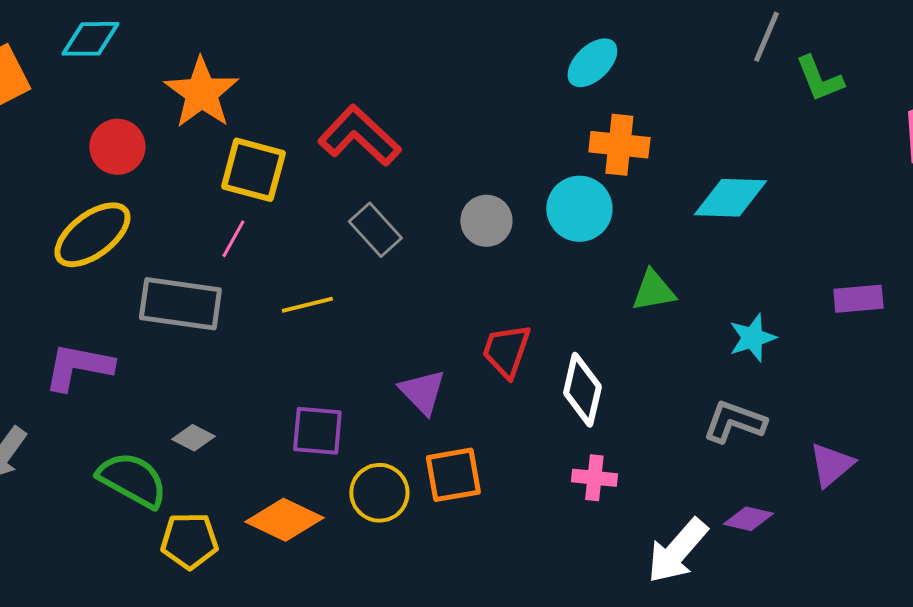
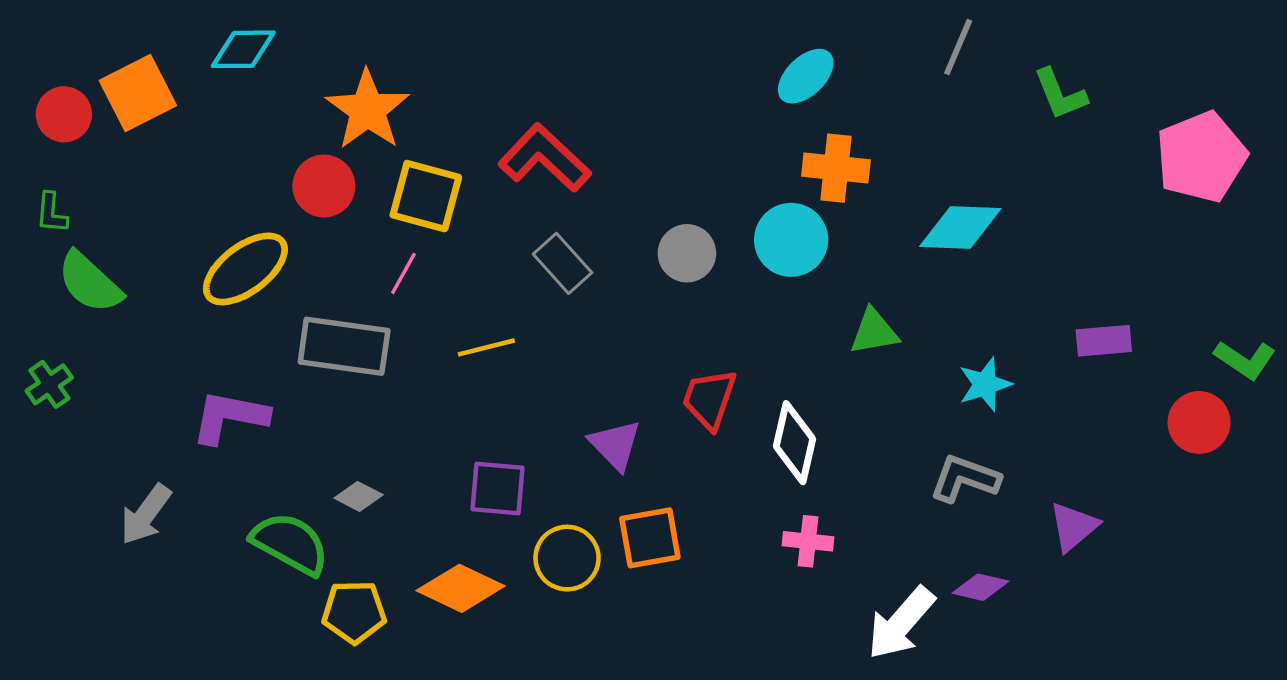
gray line: (766, 37) -> (958, 47), moved
red circle: (117, 147) -> (324, 186), moved

